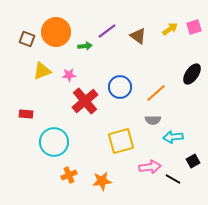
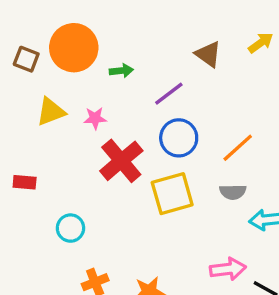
purple line: (107, 31) -> (169, 94), moved
yellow square: (121, 141) -> (172, 194), moved
cyan circle: (54, 142) -> (70, 228), size x0.6

